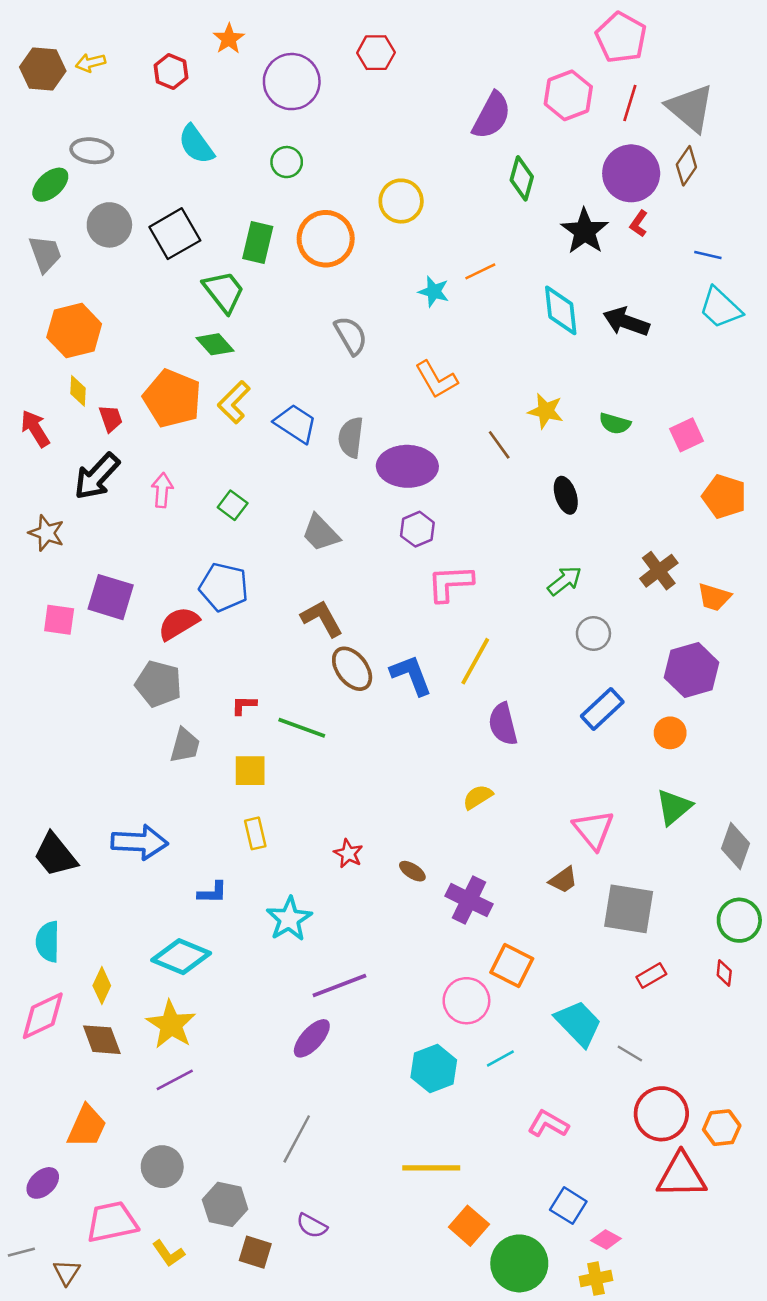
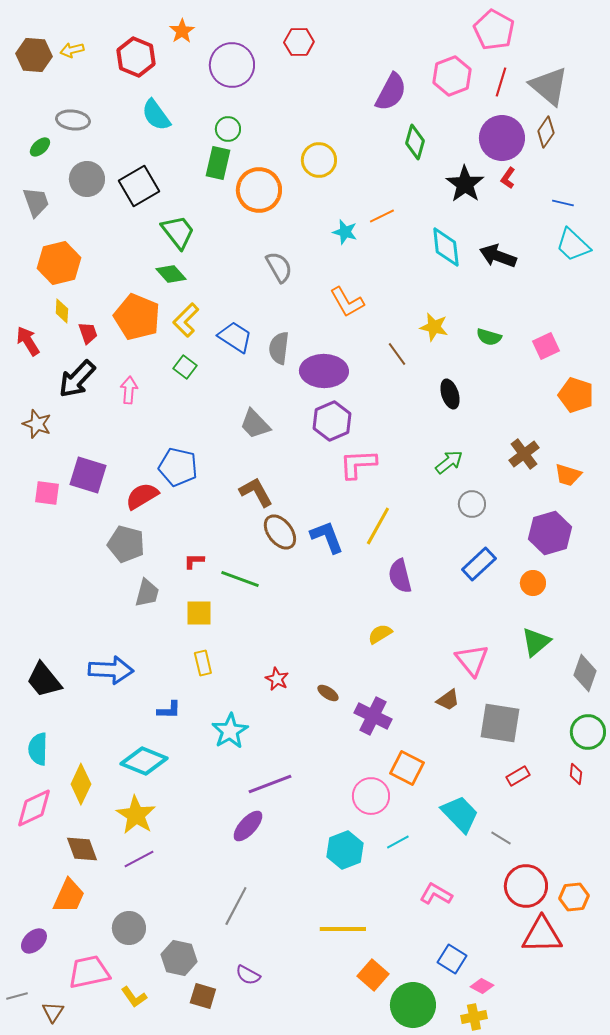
red hexagon: (171, 72) -> (136, 57), size x1.4
green ellipse: (50, 185) -> (40, 147), size x0.7
green rectangle: (258, 243) -> (218, 163), moved
green square: (233, 505) -> (185, 367), moved
purple hexagon: (417, 529) -> (332, 421), size x1.4
yellow diamond: (102, 986) -> (81, 784), size x1.4
brown diamond: (102, 1040) -> (82, 849), moved

